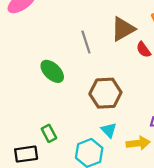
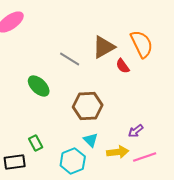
gray line: (86, 42) -> (70, 59), turned -40

